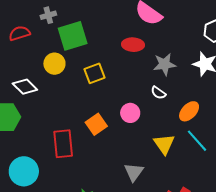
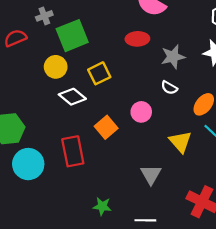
white diamond: (25, 87) -> (72, 97), moved
cyan circle: (24, 171) -> (28, 164), moved

